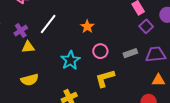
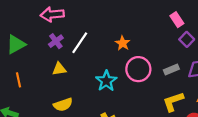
purple cross: (21, 31) -> (56, 41), moved
pink circle: (100, 51) -> (138, 69), size x1.5
yellow L-shape: (105, 78) -> (173, 102), moved

